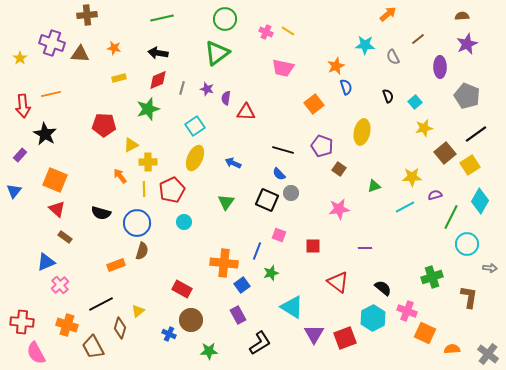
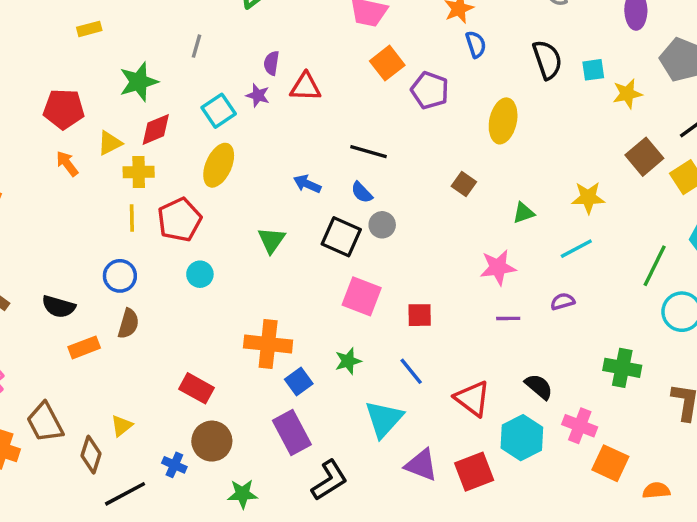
red diamond: (158, 80) -> (156, 129), moved
purple star: (207, 89) -> (258, 95), moved
black semicircle: (388, 96) -> (547, 60), size x1.6
cyan square: (415, 102) -> (593, 70), turned 32
orange square: (314, 104) -> (387, 63), moved
yellow star: (424, 128) -> (627, 94), moved
purple pentagon: (322, 146) -> (430, 90), moved
blue arrow: (233, 163) -> (307, 184), moved
orange arrow: (120, 176) -> (67, 164), moved
purple semicircle: (435, 195) -> (563, 301), moved
pink star: (339, 209) -> (498, 267), moved
black semicircle: (101, 213) -> (59, 307), moved
blue circle: (137, 223) -> (120, 276), size x0.7
pink square: (279, 235) -> (362, 296), size x1.6
blue line: (257, 251) -> (411, 371), moved, turned -60
green cross: (432, 277) -> (622, 368), turned 30
red triangle: (338, 282) -> (472, 399), moved
black line: (101, 304) -> (125, 494), moved
cyan triangle: (292, 307) -> (384, 419), turned 40
purple rectangle: (238, 315) -> (292, 433), size x1.4
purple triangle: (314, 334) -> (421, 465), turned -40
brown trapezoid: (93, 347) -> (45, 422), moved

